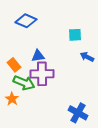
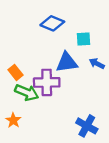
blue diamond: (26, 21) -> (52, 23), moved
blue triangle: (38, 56) -> (67, 62), moved, size x1.5
orange star: (12, 99) -> (13, 120), moved

